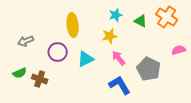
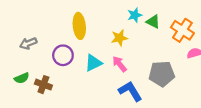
cyan star: (116, 15) -> (135, 15), moved
orange cross: (167, 17) -> (182, 30), moved
pink arrow: (119, 58) -> (119, 64), moved
gray pentagon: (149, 69) -> (162, 74), turned -30

